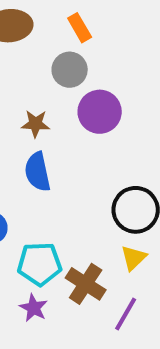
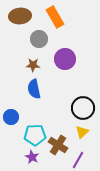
orange rectangle: (80, 28) -> (55, 17), size x1.5
gray circle: (70, 70) -> (39, 39), moved

